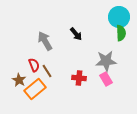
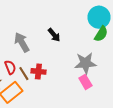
green semicircle: (121, 33) -> (101, 34), turned 35
red cross: (79, 78) -> (38, 71), moved

